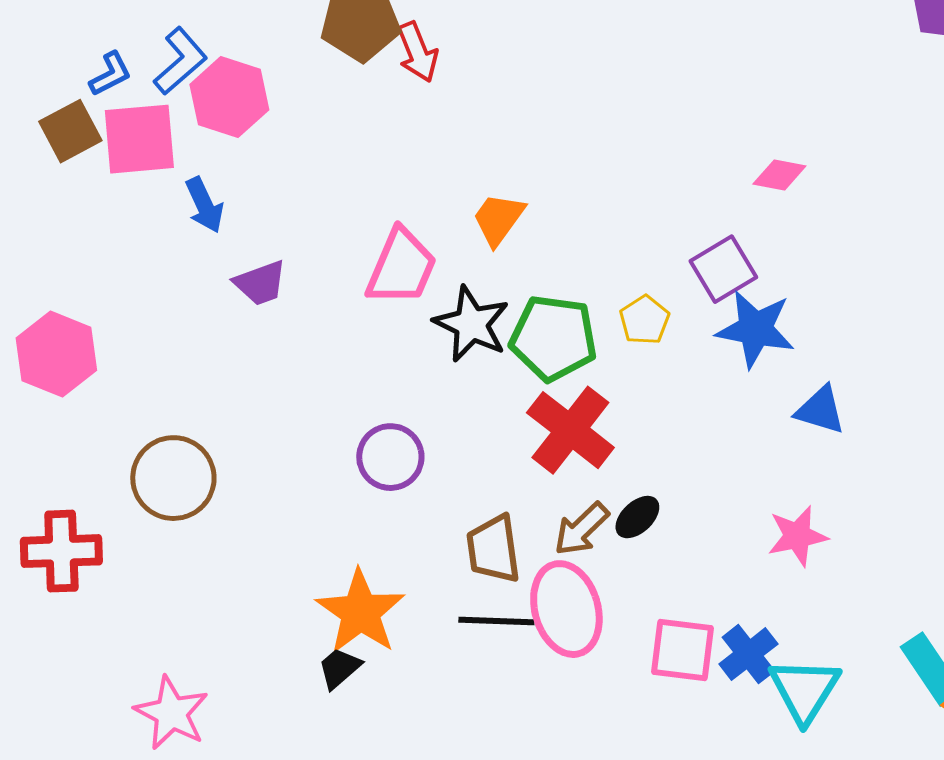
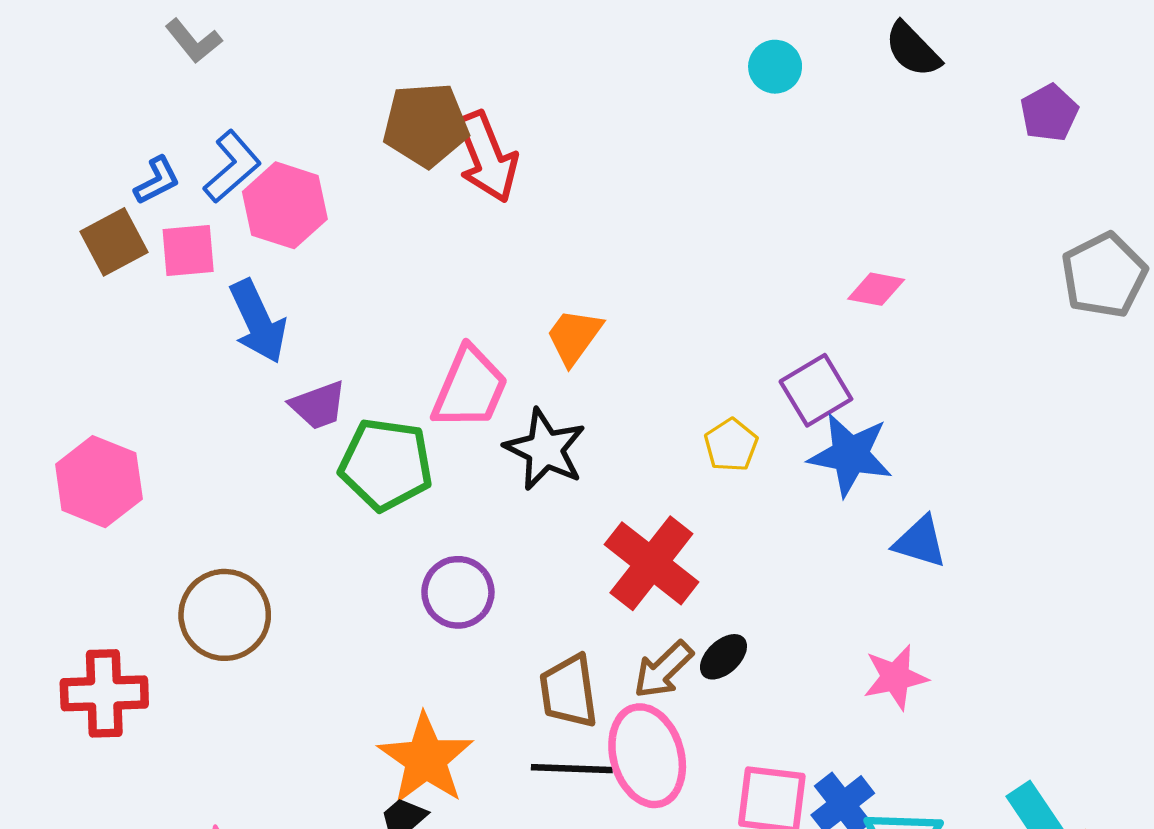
red arrow: (417, 52) -> (487, 157), size x1.4
pink square: (139, 139) -> (188, 250), size x0.7
blue arrow: (204, 205) -> (258, 321), size x1.4
green pentagon: (553, 338) -> (386, 464), moved

